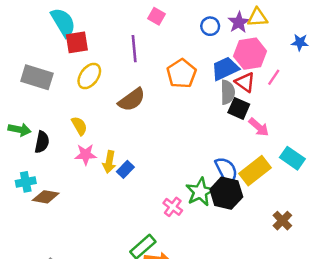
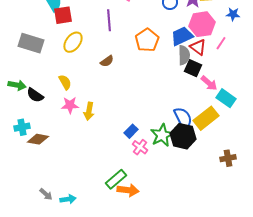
blue star: (300, 42) -> (233, 14), moved
brown semicircle: (132, 100) -> (107, 61), size x0.6
black semicircle: (42, 142) -> (35, 95), turned 114
cyan rectangle: (292, 158) -> (226, 98), moved
blue rectangle: (125, 169) -> (131, 131), moved
brown cross: (282, 221) -> (228, 158), turned 35

